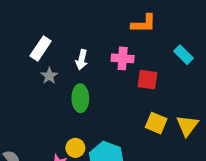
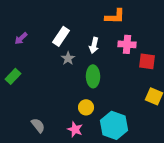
orange L-shape: (144, 24) -> (115, 16), moved
yellow circle: (75, 148) -> (86, 107), moved

